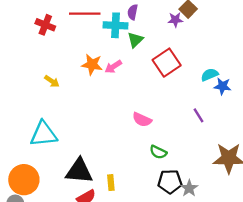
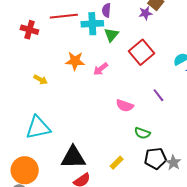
pink arrow: (113, 67) -> (101, 69), moved
purple line: (198, 115) -> (158, 95), moved
yellow rectangle: (111, 183) -> (117, 163), moved, turned 56

